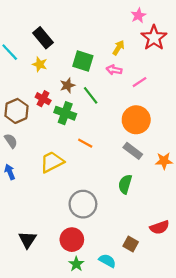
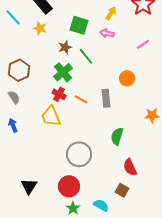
pink line: (140, 82) -> (143, 44), moved
red cross: (43, 99) -> (59, 94), moved
green cross: (65, 113) -> (63, 72), turned 30
orange circle: (136, 120) -> (127, 78), size x0.6
gray rectangle: (133, 151) -> (106, 98), moved, turned 48
yellow trapezoid: (52, 162) -> (51, 116), turned -85
red semicircle: (159, 227) -> (130, 167), moved, turned 84

